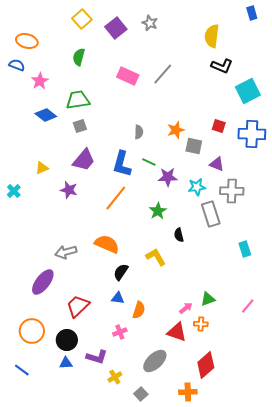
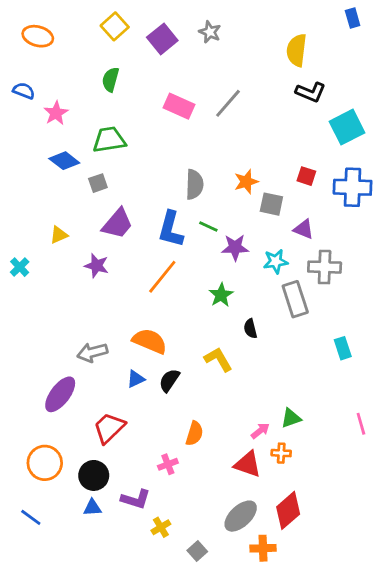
orange ellipse: (27, 41) -> (38, 36), moved
gray square: (80, 126) -> (98, 183), moved
gray semicircle: (139, 132) -> (194, 184), size x1.5
blue triangle: (118, 298) -> (136, 379), moved, turned -32
pink line: (248, 306) -> (361, 424), moved, turned -56
gray ellipse: (155, 361) -> (241, 516), moved

